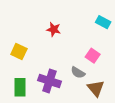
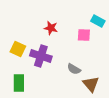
pink square: (93, 56) -> (84, 35), moved, turned -32
purple cross: (49, 81) -> (41, 56), moved

